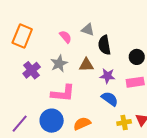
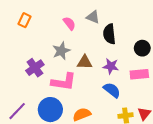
orange rectangle: (22, 36) -> (24, 20), size x0.6
brown triangle: (86, 65) -> (85, 62), moved
purple cross: (32, 70) -> (35, 68), moved

